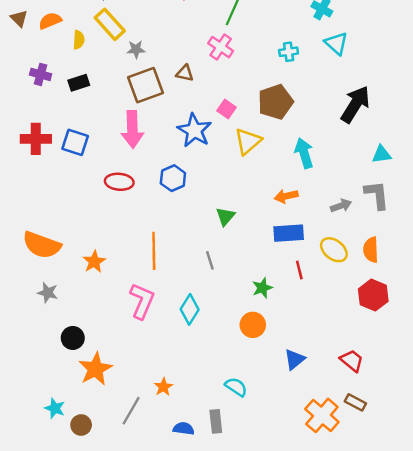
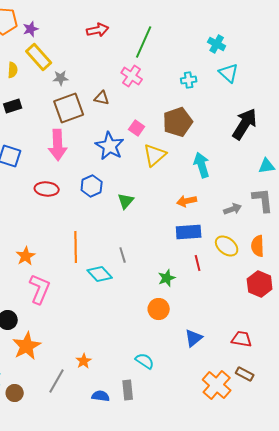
green triangle: (225, 216) -> (126, 201), moved
pink L-shape: (142, 301) -> (40, 289), moved
cyan diamond: (190, 309) -> (100, 274), moved, turned -75
red trapezoid: (352, 361) -> (242, 339), turned -30

